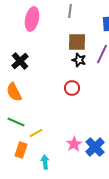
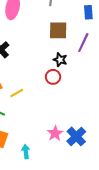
black star: (79, 60) -> (60, 60), moved
yellow line: (36, 133) -> (17, 93), moved

